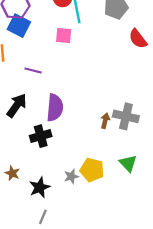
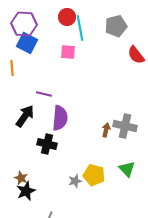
purple line: (33, 70) -> (44, 94), moved
black cross: (41, 136) -> (47, 144), turned 30
black star: (40, 187) -> (26, 191), moved

